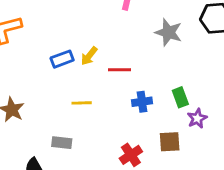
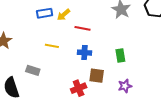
blue cross: (142, 102) -> (84, 53), moved
purple star: (197, 118) -> (125, 86), moved
brown square: (170, 142) -> (97, 76), moved

